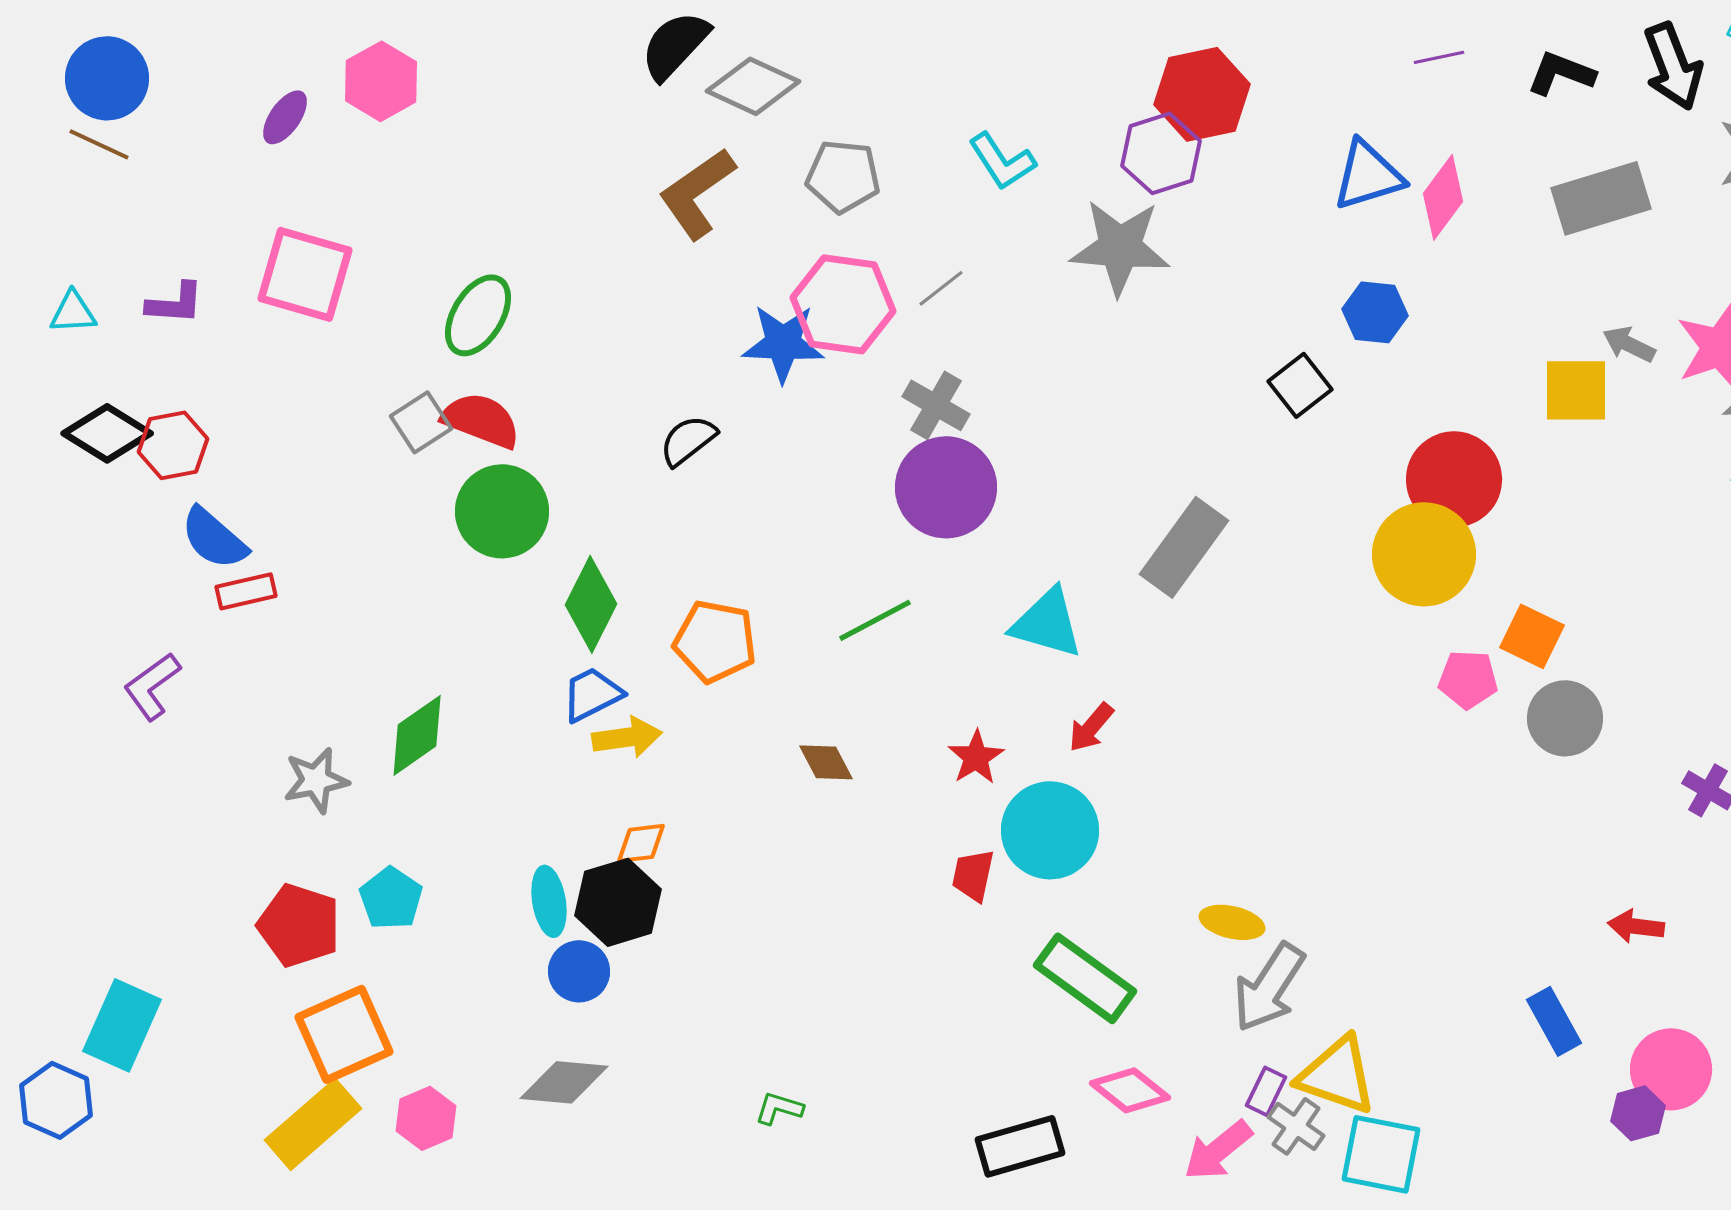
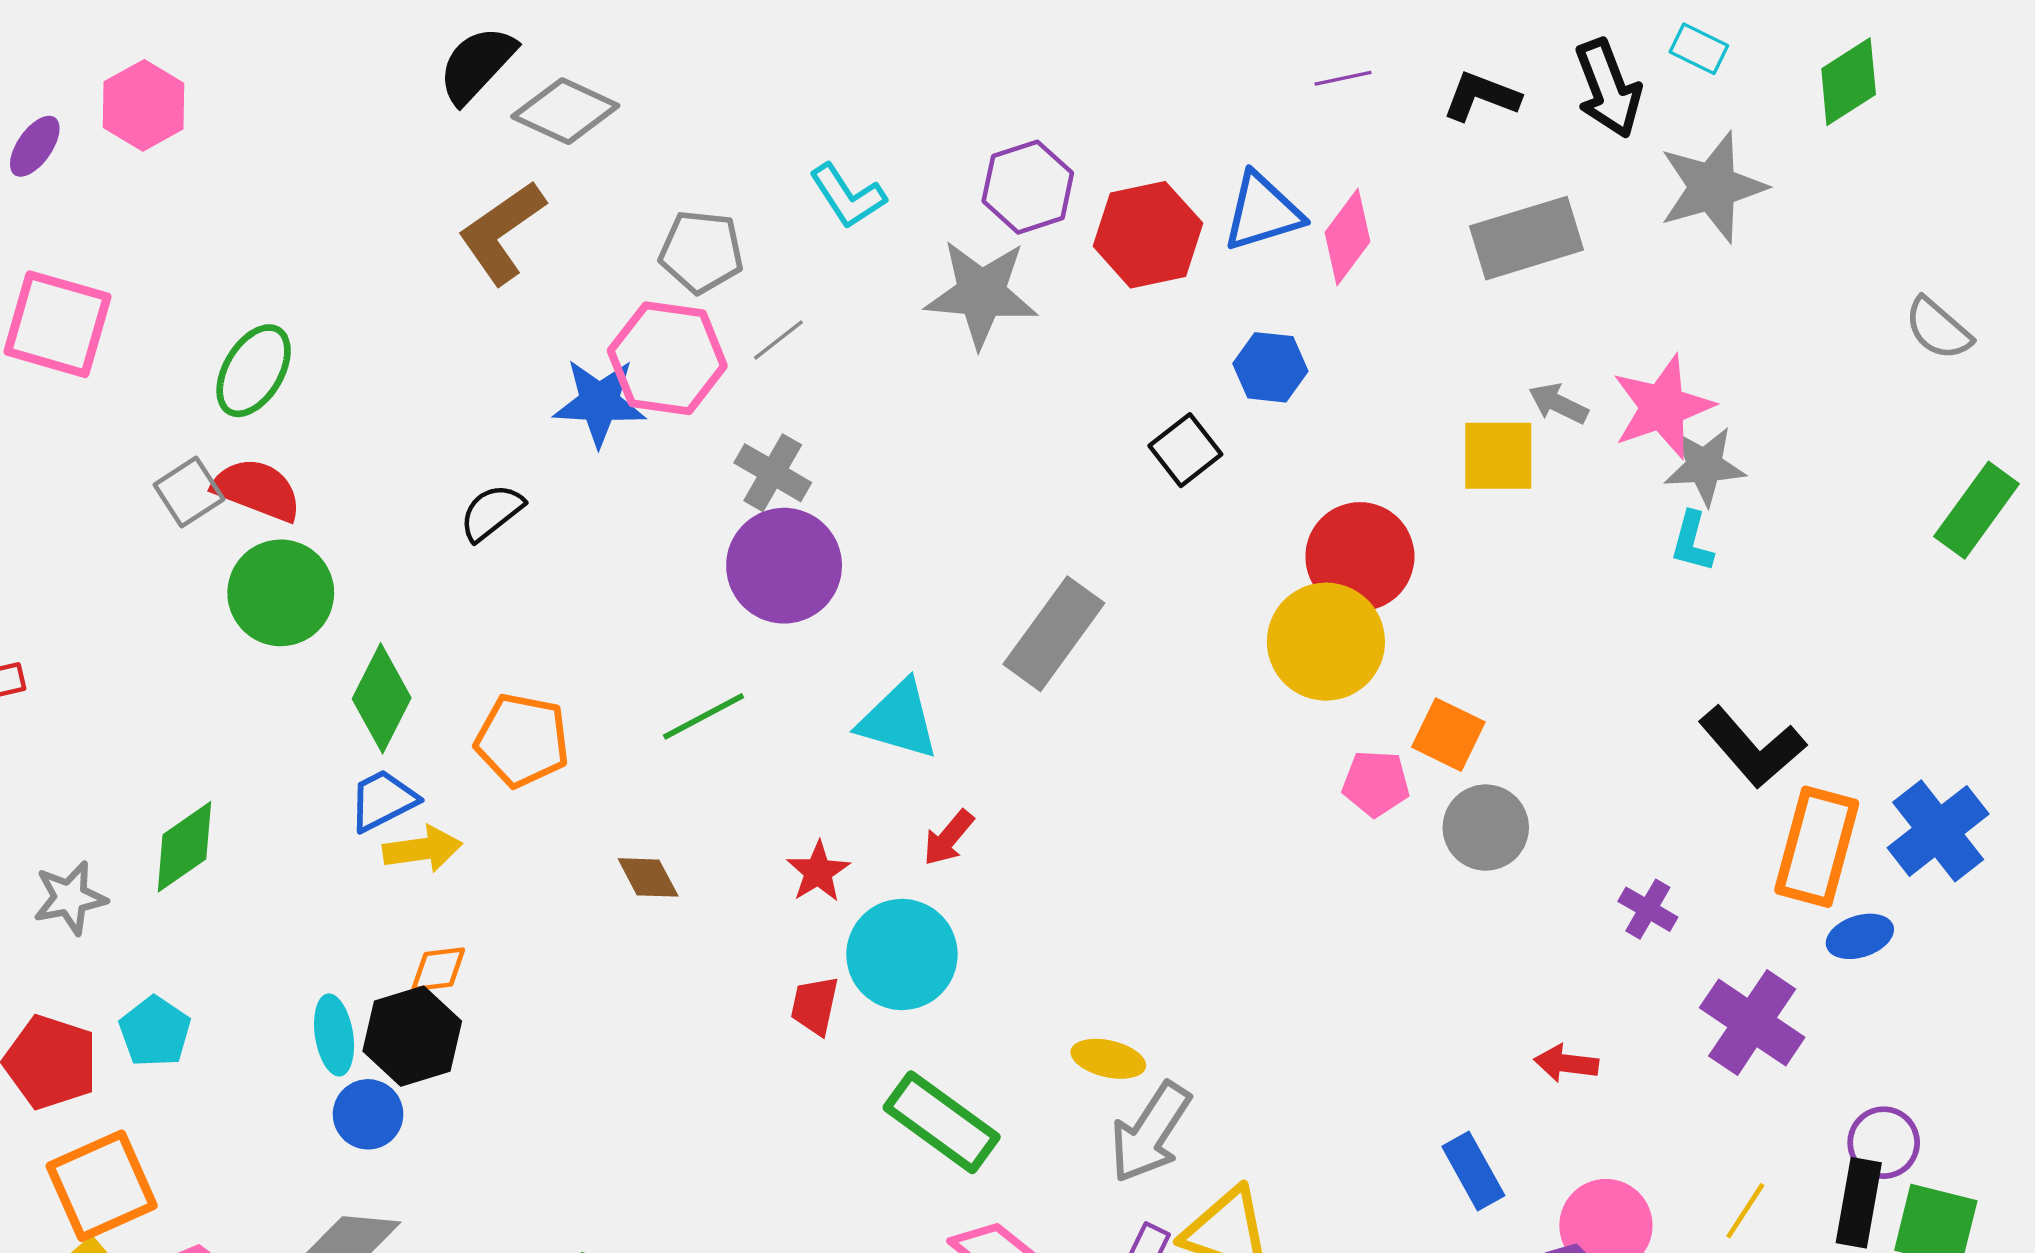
red hexagon: (1202, 94) -> (1148, 235), moved
gray pentagon: (843, 176) -> (701, 252), moved

